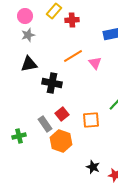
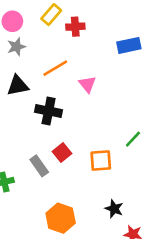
orange line: (73, 56) -> (55, 68), moved
pink triangle: (95, 63) -> (87, 84), moved
orange hexagon: (61, 141) -> (61, 218), moved
black star: (93, 167) -> (114, 209), moved

